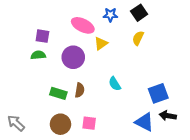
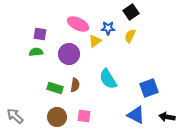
blue star: (110, 15) -> (108, 28), moved
cyan semicircle: (115, 84) -> (108, 79), size x1.5
black arrow: (168, 116) -> (167, 117), moved

